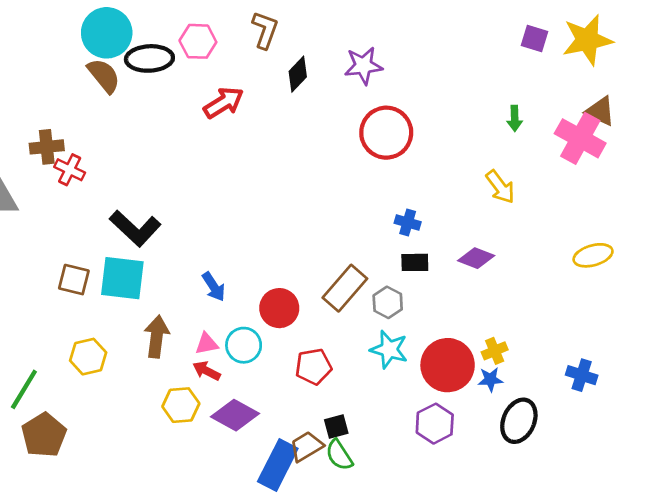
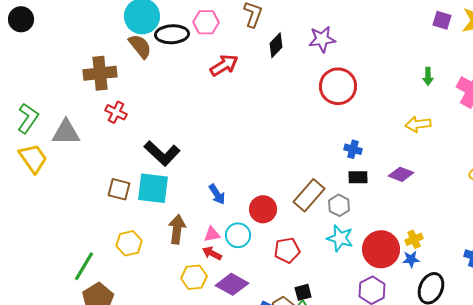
brown cross: (47, 147) -> (100, 73), moved, size x1.4
yellow arrow: (500, 187) -> (418, 124), turned 120

